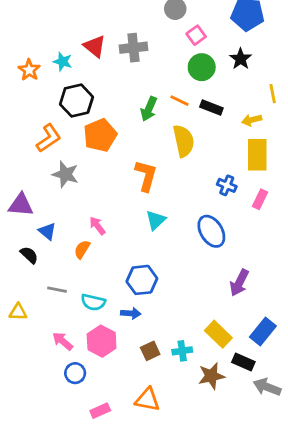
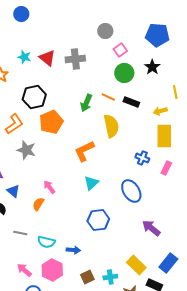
cyan star: (63, 62) -> (24, 57), moved
orange L-shape: (146, 176) -> (84, 151), turned -130
blue hexagon: (142, 280) -> (98, 220), moved
purple arrow: (239, 283) -> (151, 228), turned 102

